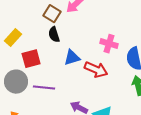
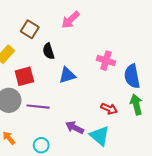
brown square: (52, 14) -> (30, 29), moved
red arrow: (96, 70) -> (109, 109), moved, size x0.7

